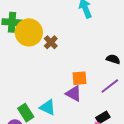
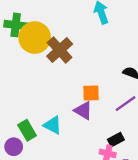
brown cross: (51, 42) -> (60, 50), size x1.6

